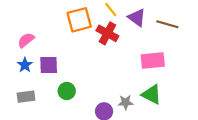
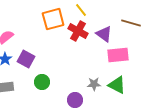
purple triangle: (137, 17) -> (104, 34), moved
purple square: (49, 65) -> (26, 59), turned 30
gray star: (126, 102) -> (94, 84), moved

